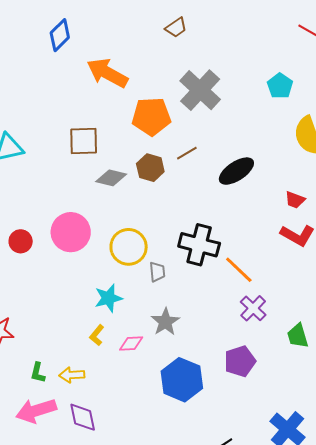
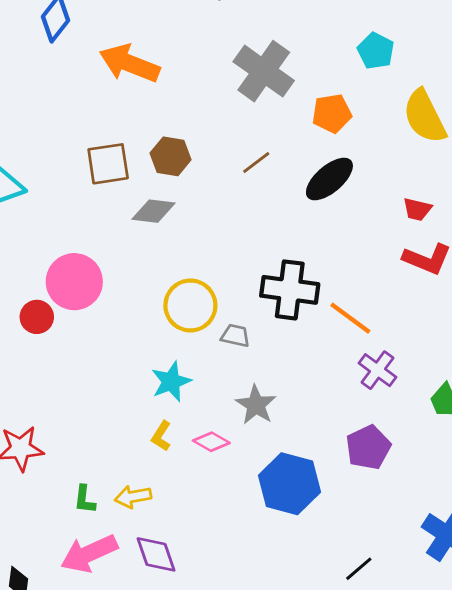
orange pentagon: (151, 116) -> (332, 113), moved, size x0.7
brown hexagon: (150, 168) -> (171, 156), moved
pink circle: (71, 232) -> (74, 282), moved
gray trapezoid: (157, 272) -> (235, 336), turned -65
pink diamond: (131, 344) -> (211, 442), turned 40

